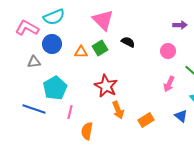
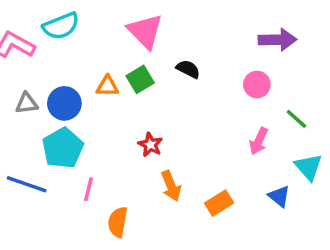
purple arrow: (180, 25) -> (278, 40), size x1.5
blue circle: (52, 44) -> (64, 103), moved
red star: (106, 86) -> (150, 145), size x0.6

